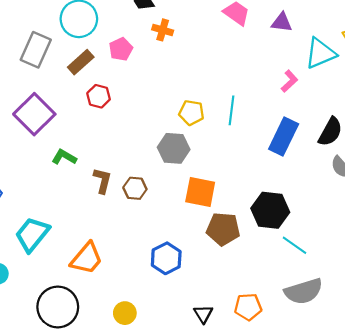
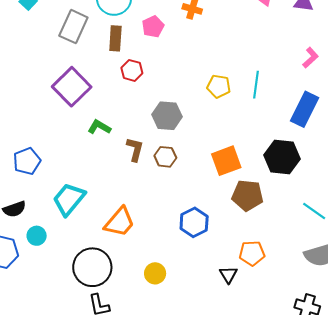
brown rectangle: (81, 62) -> (115, 38), turned -45
gray hexagon: (174, 148) -> (167, 116), moved
orange square: (200, 192) -> (226, 161), turned -32
black hexagon: (270, 210) -> (282, 157), moved
orange pentagon: (248, 307) -> (252, 253), moved

